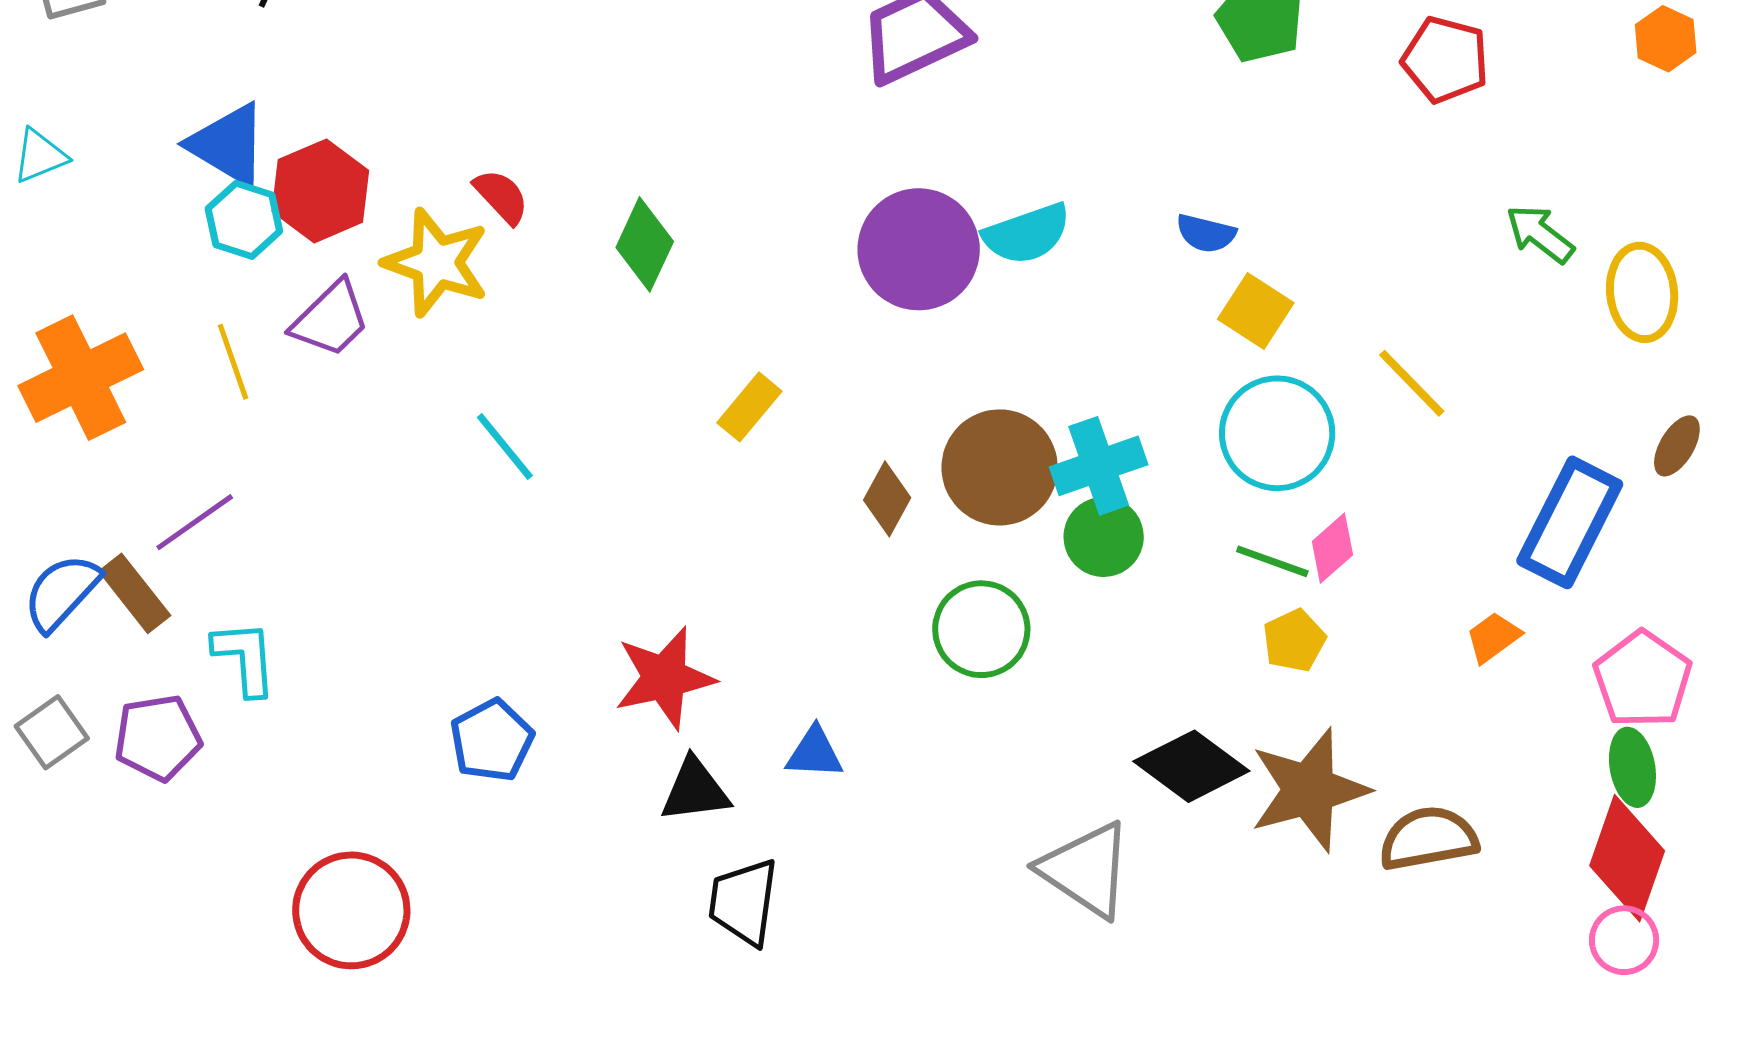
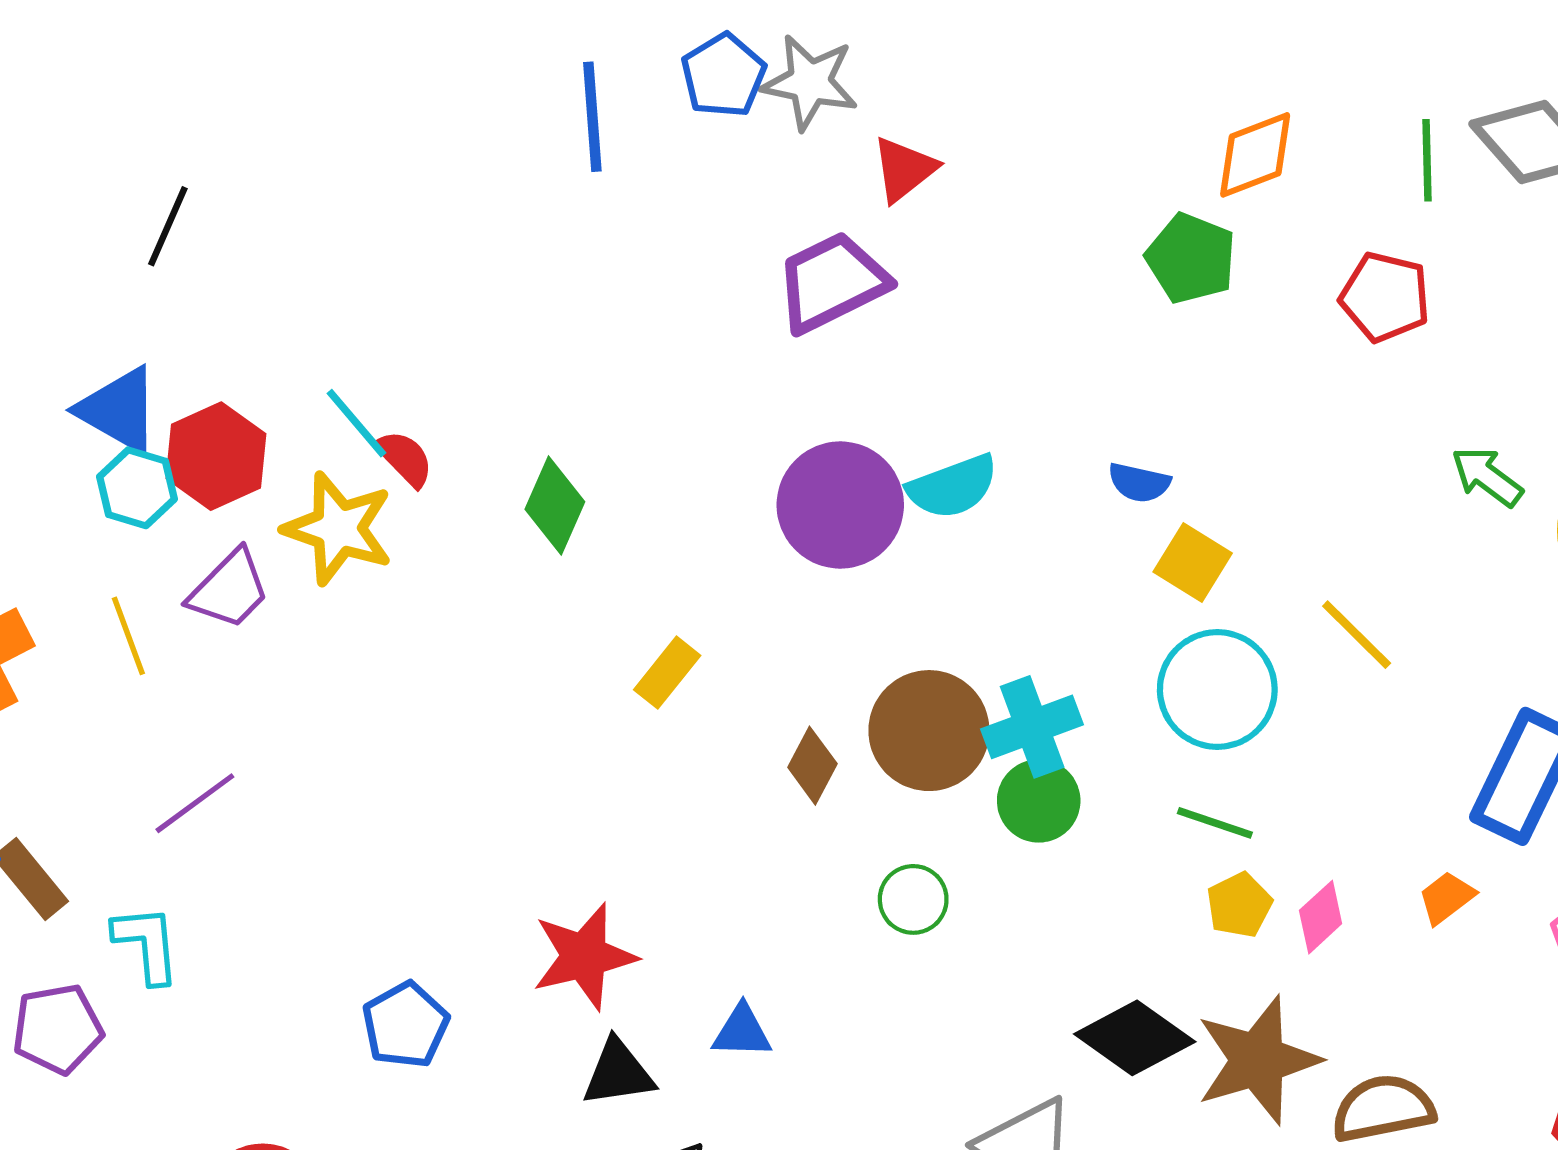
cyan line: (505, 447) -> (356, 423), moved
purple line: (195, 522) -> (195, 803), moved
pink diamond: (1332, 548) -> (1321, 917), moved
green circle: (981, 629) -> (913, 899), size x0.7

